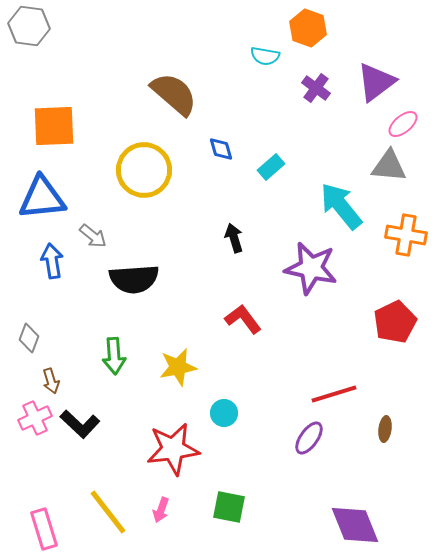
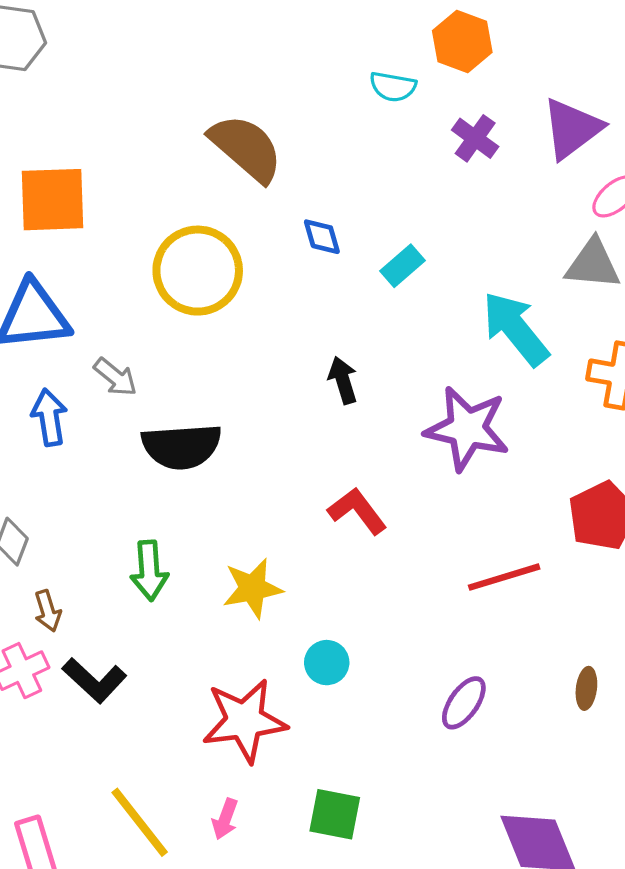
red line: (334, 394) -> (504, 577), moved

